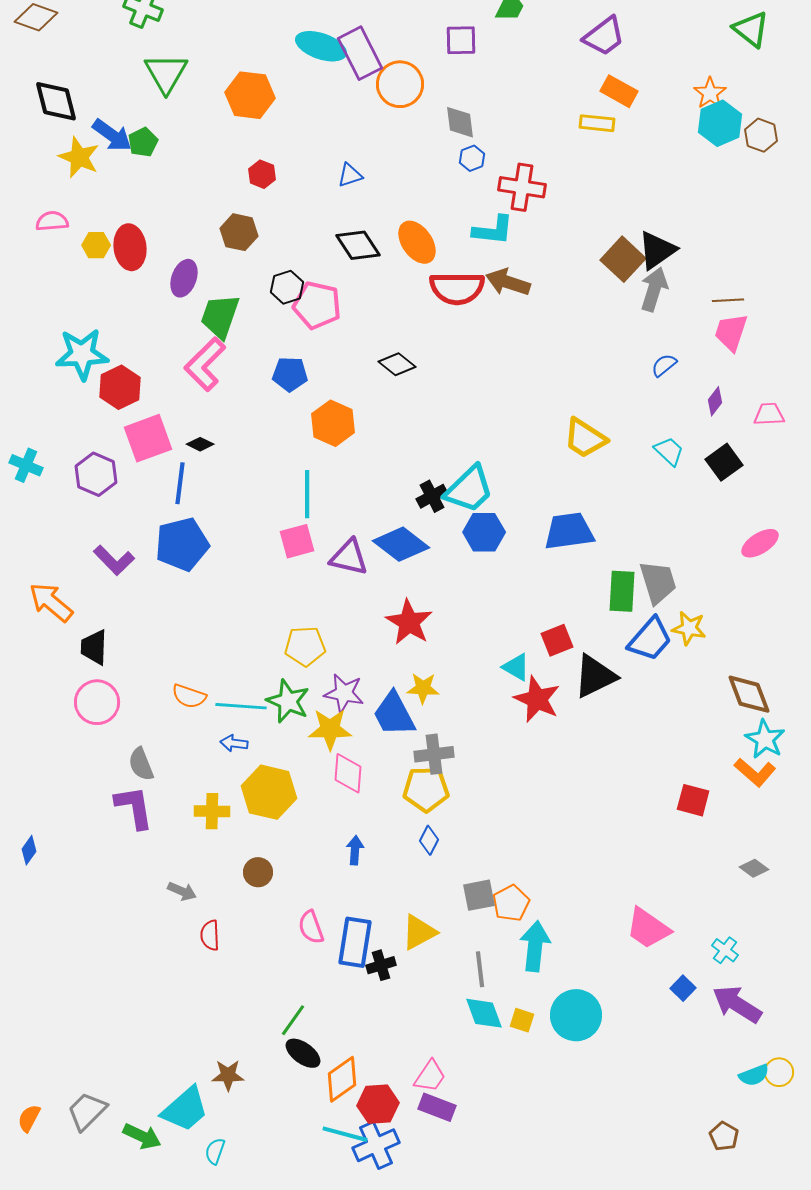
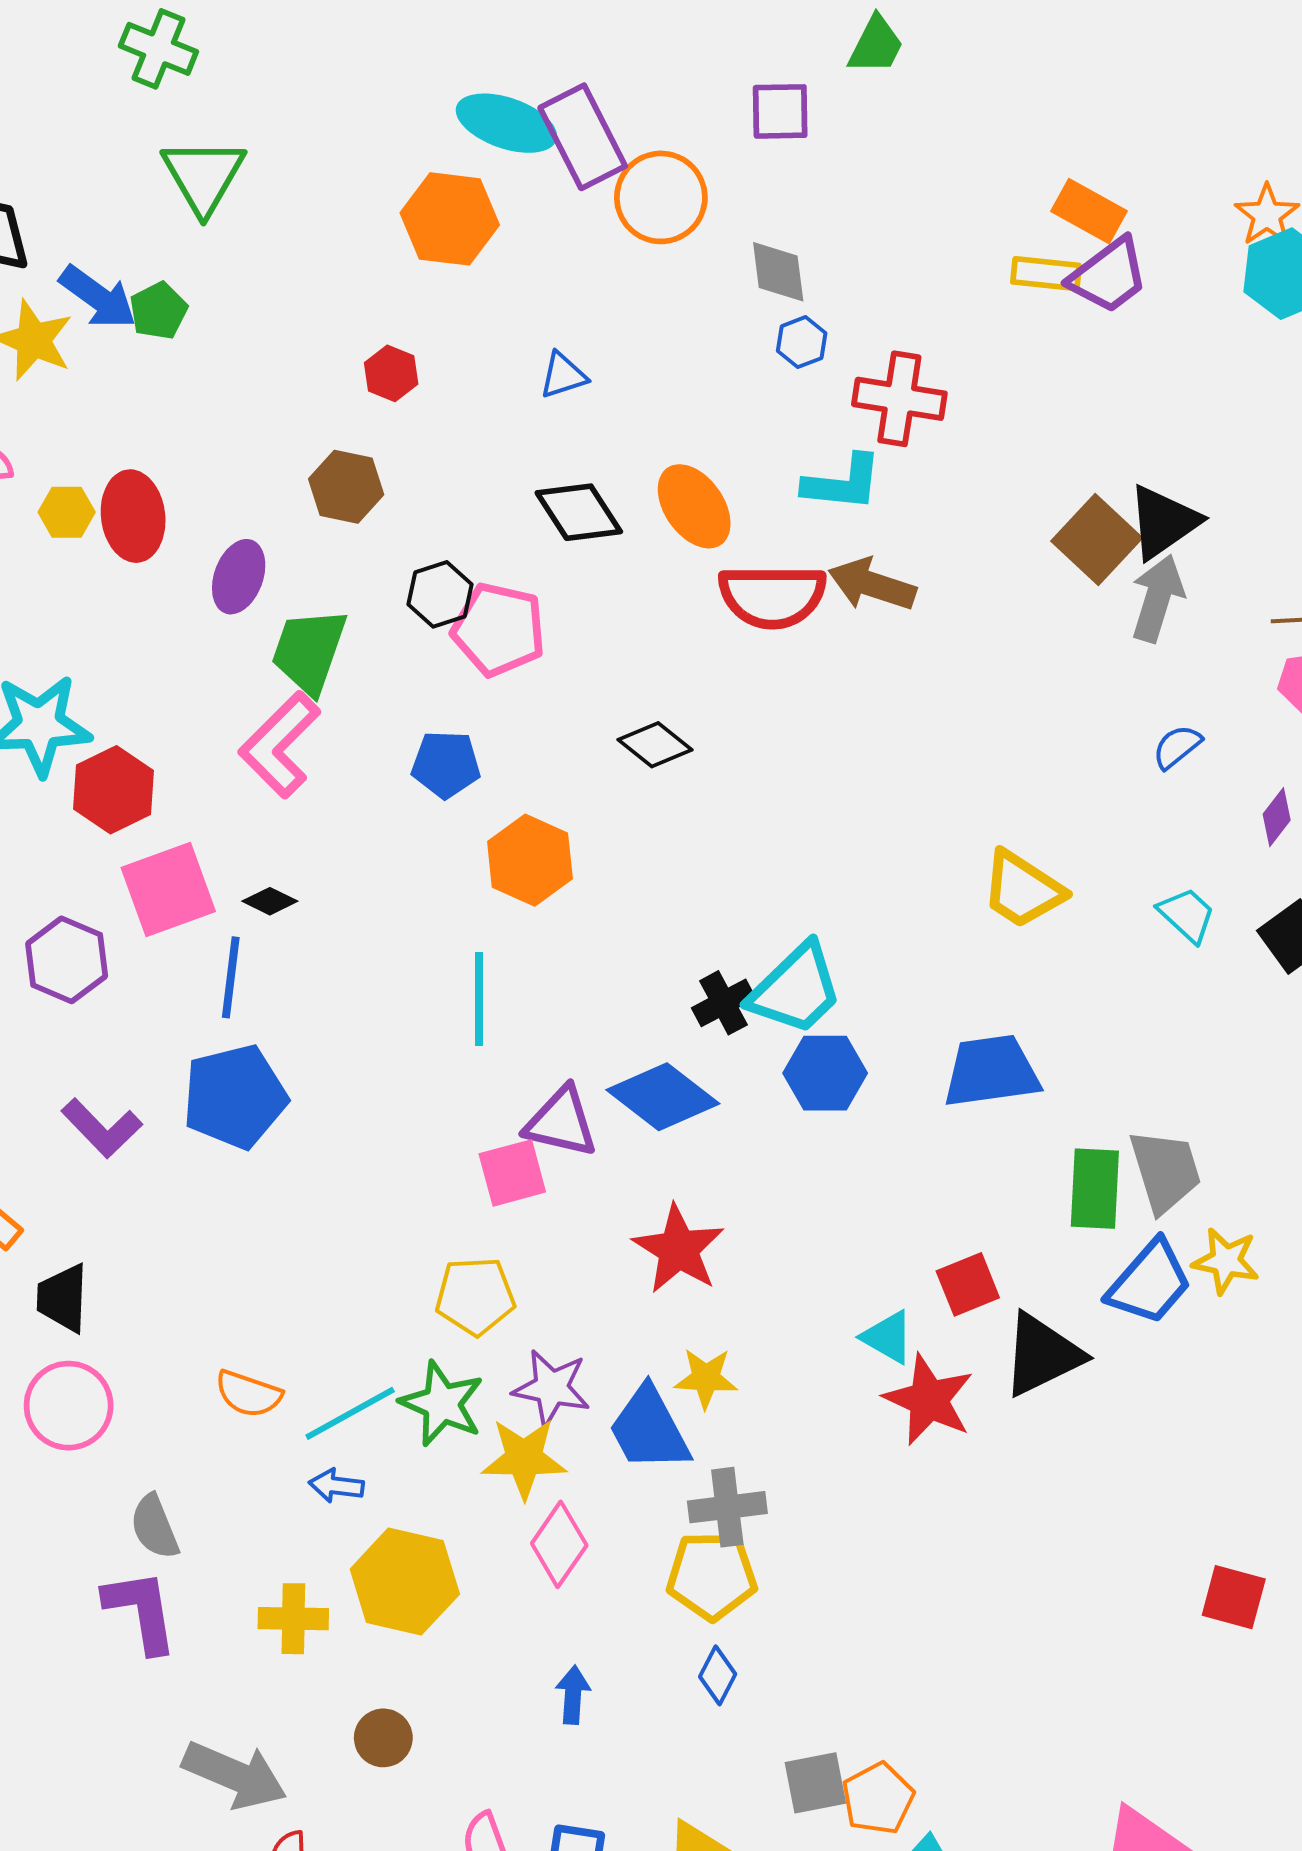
purple trapezoid: (604, 36) -> (1109, 276), moved
orange hexagon: (250, 95) -> (450, 219), moved
pink square: (297, 541) -> (512, 1173), moved
cyan line: (241, 706) -> (350, 1413), turned -33
pink diamond: (348, 773) -> (559, 1544), turned 30
gray arrow: (182, 891) -> (235, 1775), size x1.8

